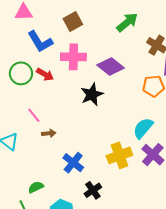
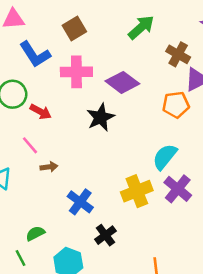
red arrow: (45, 74) -> (41, 112), moved

